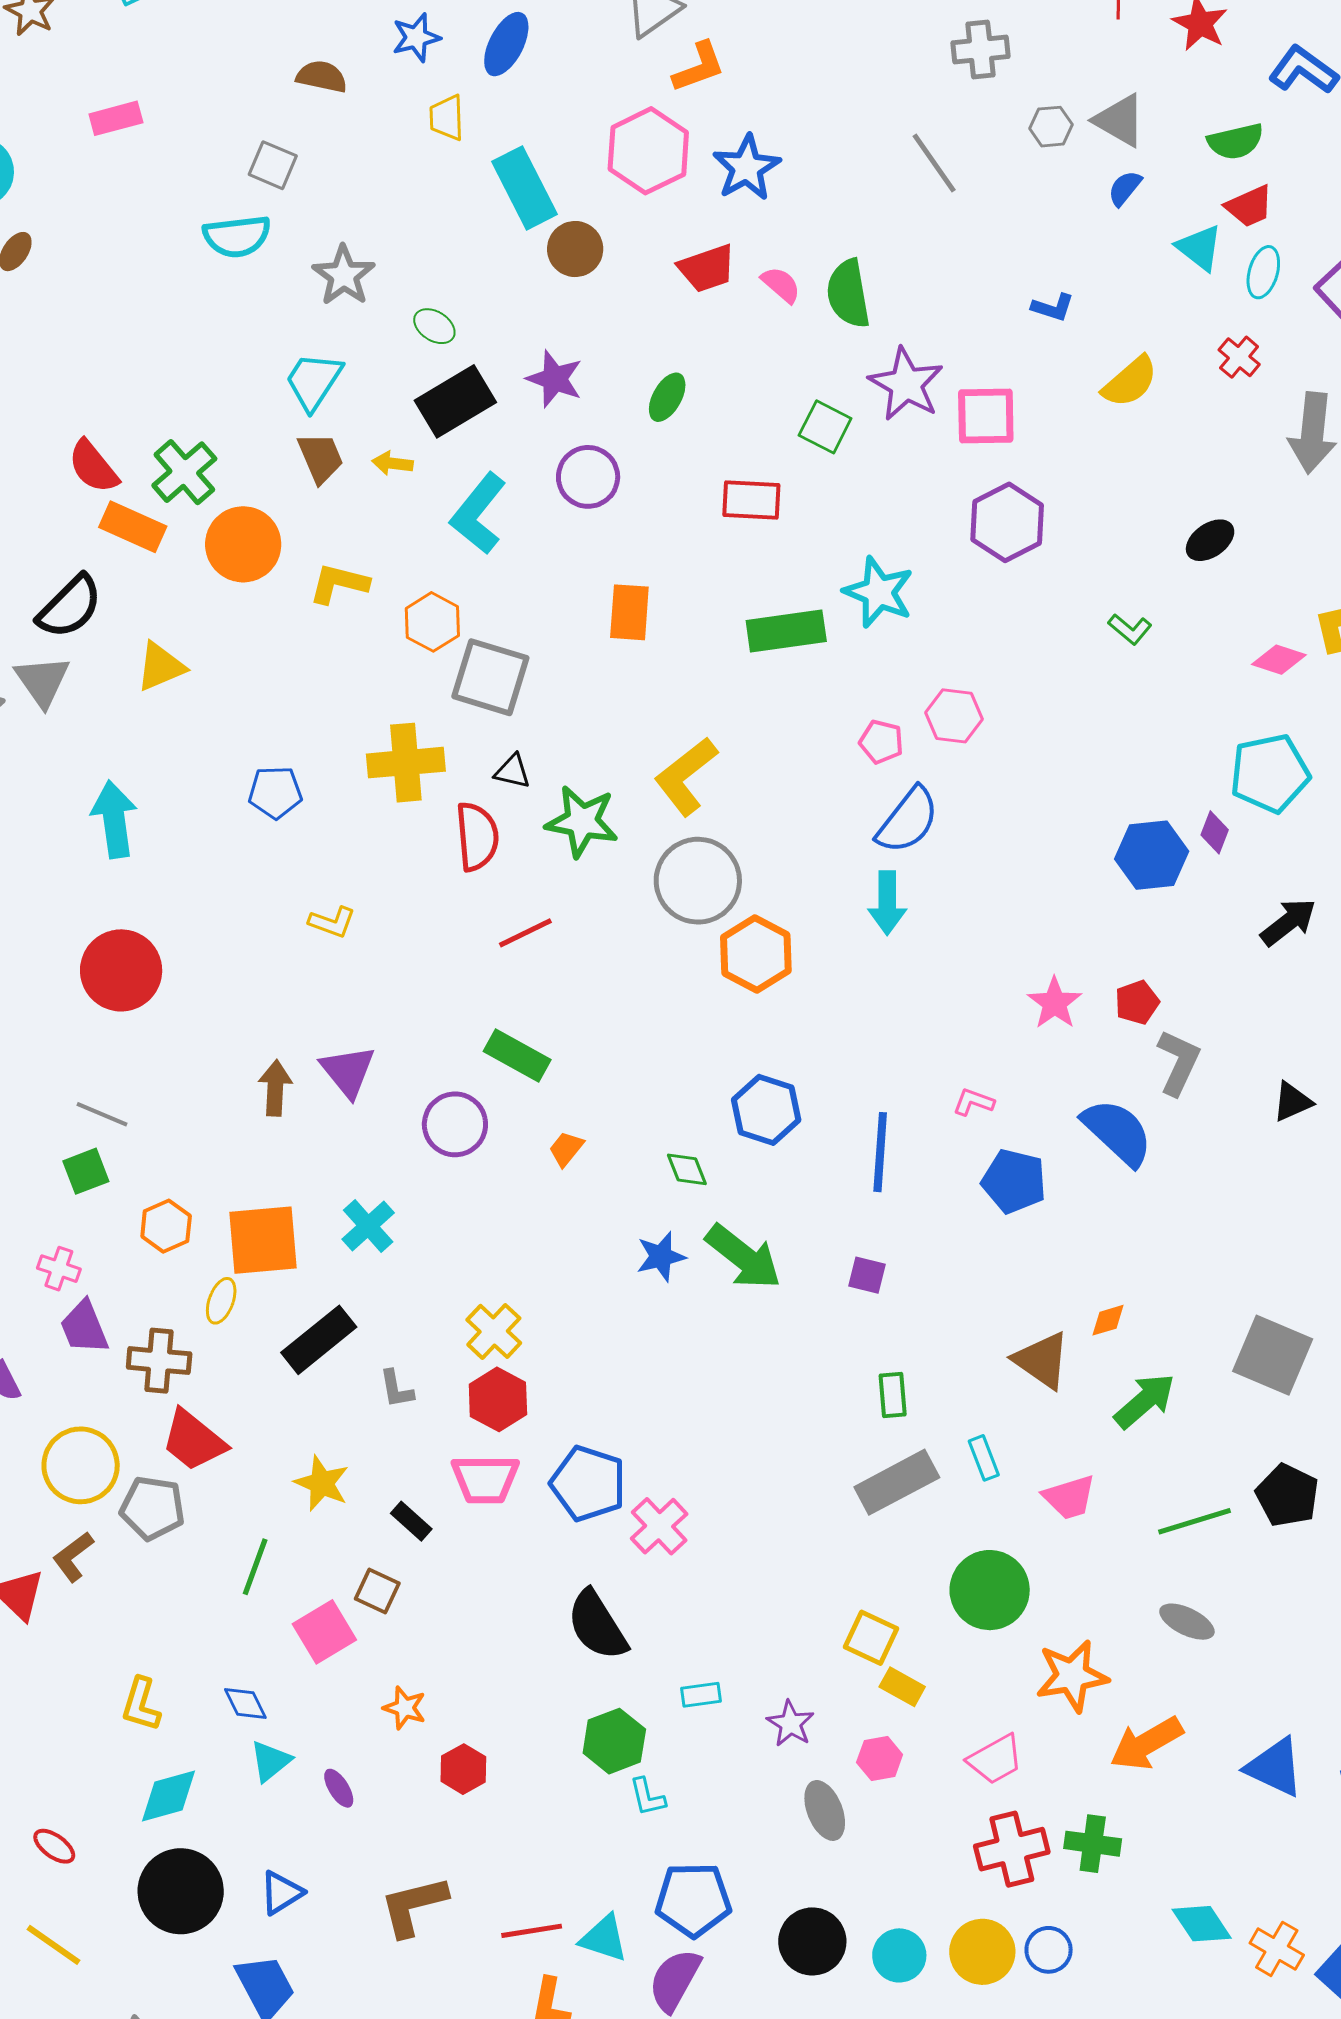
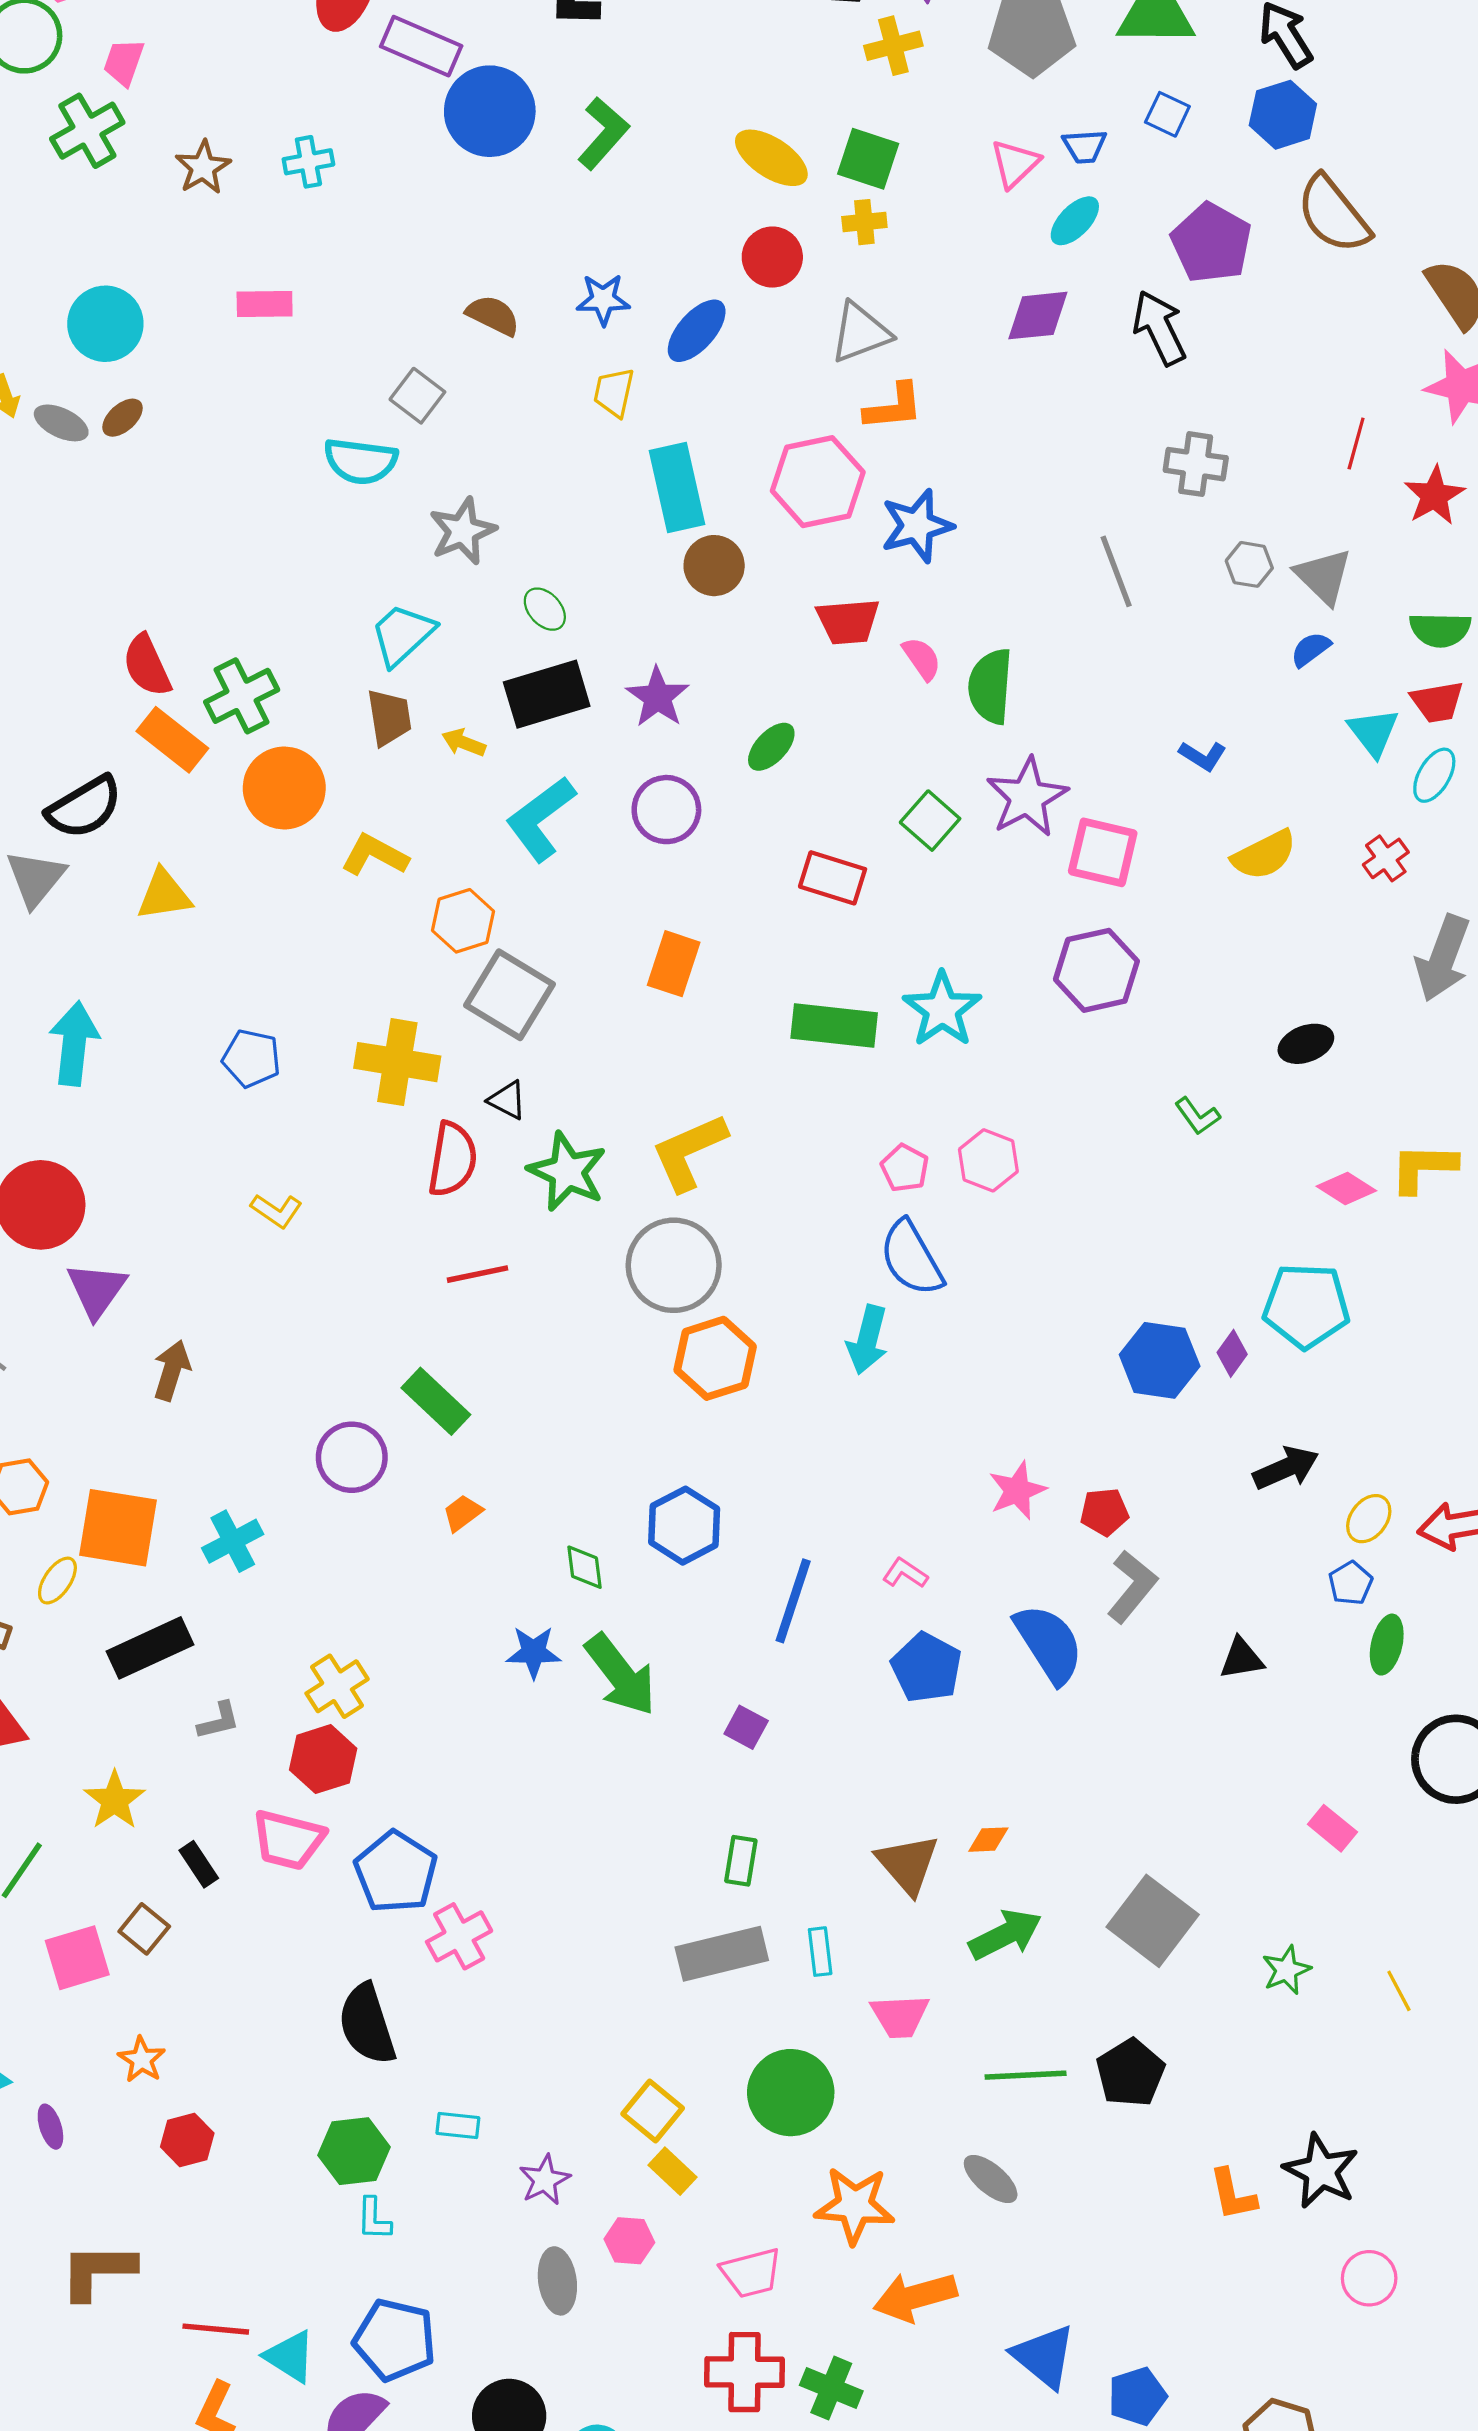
blue semicircle: (908, 820) -> (911, 1258), turned 98
purple triangle: (348, 1071) -> (97, 1290), moved
gray L-shape: (396, 1389) -> (219, 1721), turned -108

